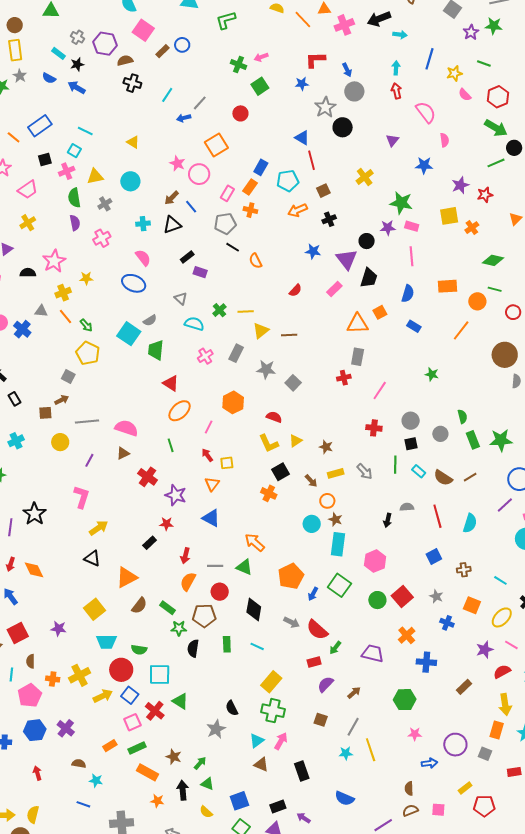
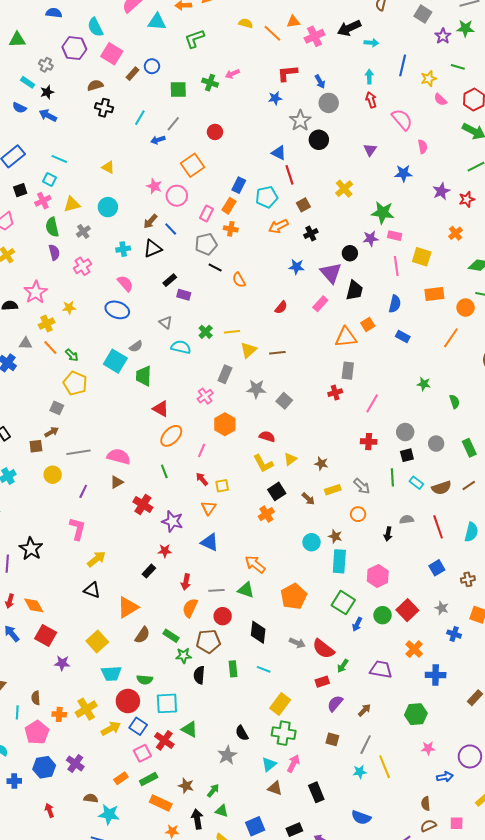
purple hexagon: (105, 44) -> (74, 48), moved
green square: (260, 86) -> (178, 90), moved, turned 36
yellow square: (449, 216) -> (422, 257), moved, turned 30
pink cross: (205, 356) -> (205, 396), moved
green semicircle: (462, 416) -> (454, 402), moved
brown semicircle: (443, 478) -> (441, 488), turned -48
orange cross: (269, 493) -> (266, 514), turned 35
orange circle: (327, 501) -> (358, 514), moved
blue arrow: (313, 594) -> (357, 624), moved
red square: (18, 633) -> (46, 636), moved, turned -30
cyan star: (96, 781) -> (109, 814), size x1.5

